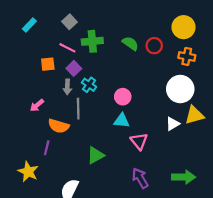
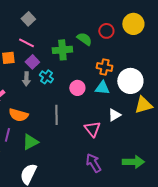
green cross: (92, 41) -> (62, 50), moved
red circle: (154, 46) -> (106, 31), moved
orange cross: (187, 56) -> (104, 67), moved
gray line: (78, 109) -> (56, 115), moved
cyan triangle: (122, 121) -> (102, 88), moved
white triangle: (173, 124) -> (114, 115), moved
green triangle: (96, 155) -> (30, 142), moved

